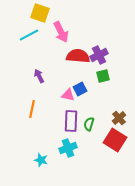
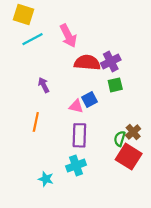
yellow square: (40, 13) -> (23, 15), moved
green semicircle: (89, 124) -> (120, 139), moved

